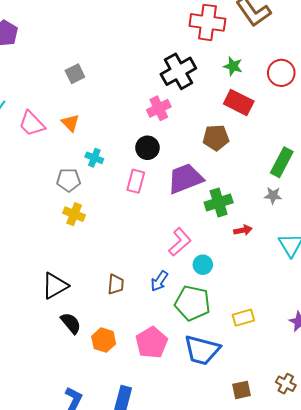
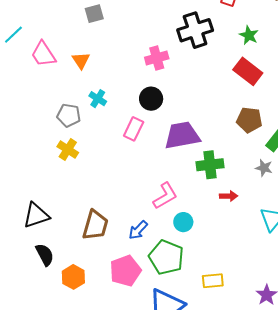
pink cross: (159, 108) -> (157, 58), moved
brown pentagon: (216, 138) -> (249, 120), moved
brown trapezoid: (116, 284) -> (95, 225), size x1.5
pink pentagon: (152, 343) -> (125, 271), moved

